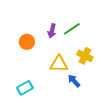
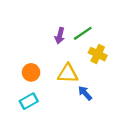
orange circle: (27, 42) -> (31, 72), moved
yellow cross: (85, 56) -> (98, 54), moved

